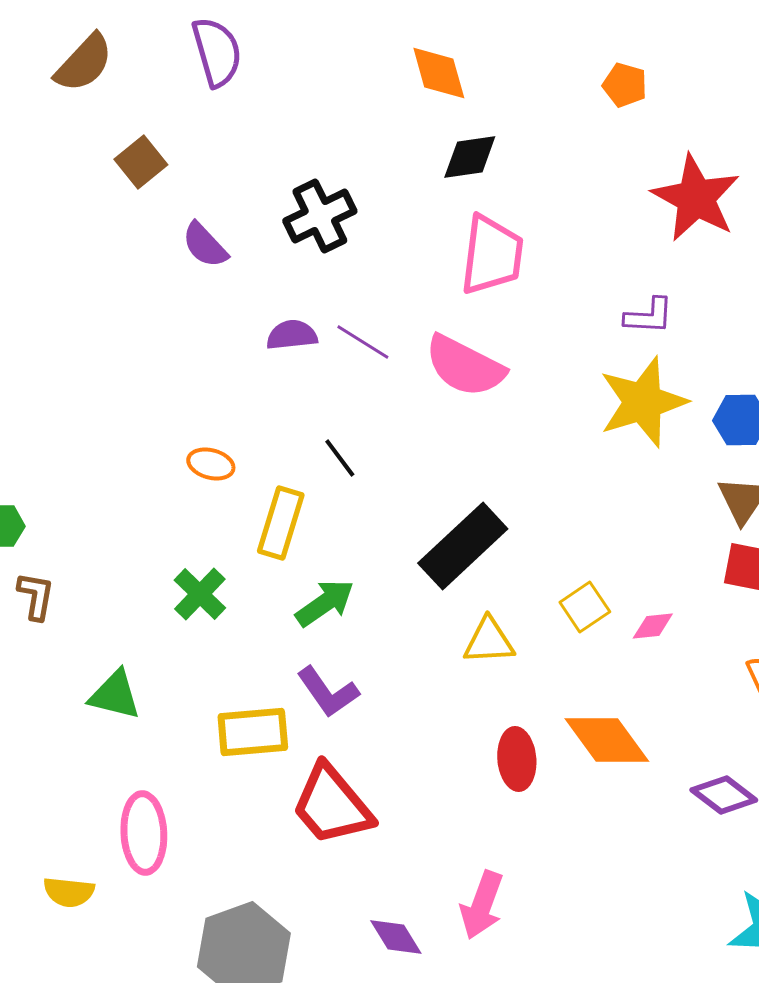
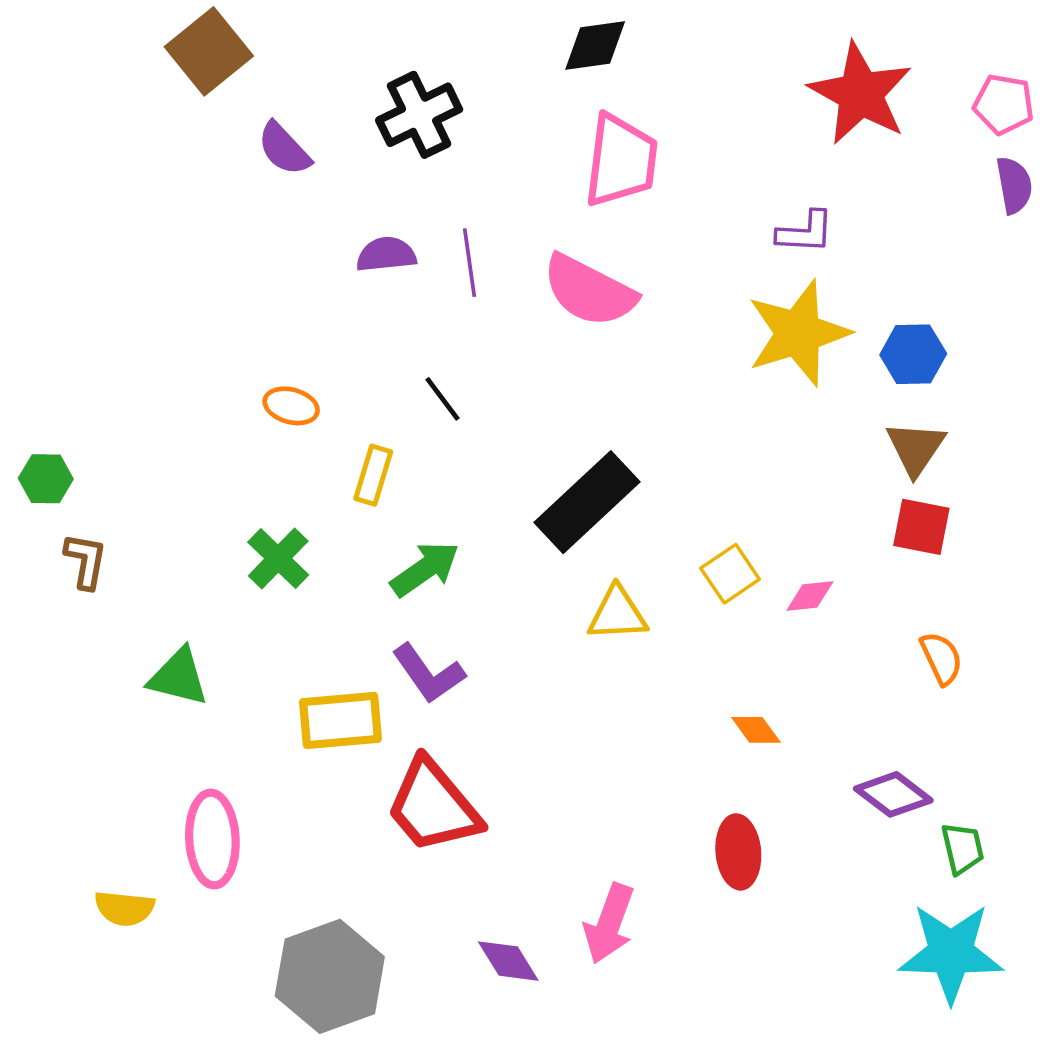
brown square: (141, 162) -> (209, 51), size x1.4
purple line: (363, 342) -> (470, 263), turned 50
yellow rectangle: (281, 523) -> (373, 475), size x0.7
orange diamond: (607, 740) -> (756, 730), size x0.5
red ellipse: (517, 759) -> (738, 852), moved

